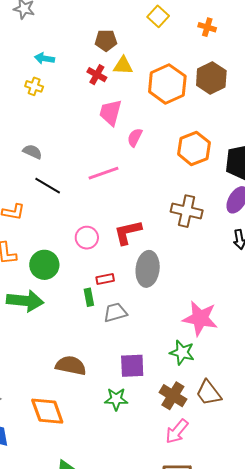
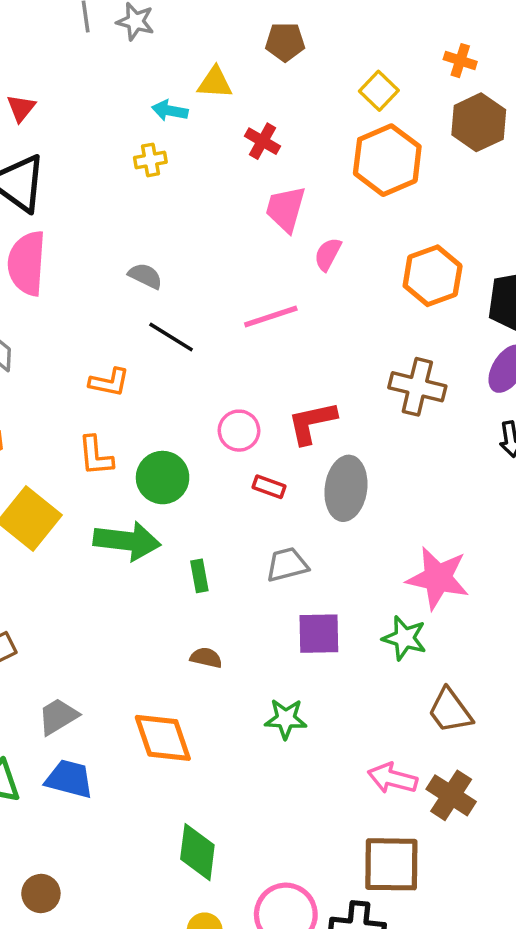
yellow square: (158, 16) -> (379, 91), moved
brown pentagon: (106, 40) -> (285, 42), moved
yellow triangle: (123, 66) -> (215, 83), moved
brown hexagon: (211, 78) -> (479, 122), moved
yellow cross: (34, 86) -> (150, 160), turned -30
red rectangle: (105, 279) -> (269, 487), moved, turned 30
green rectangle: (89, 297) -> (199, 576), moved
brown semicircle: (71, 366) -> (206, 658), size x0.6
purple square: (132, 366) -> (319, 634), moved
brown cross: (173, 396) -> (451, 795), moved
pink arrow: (177, 431) -> (392, 778), turned 64

